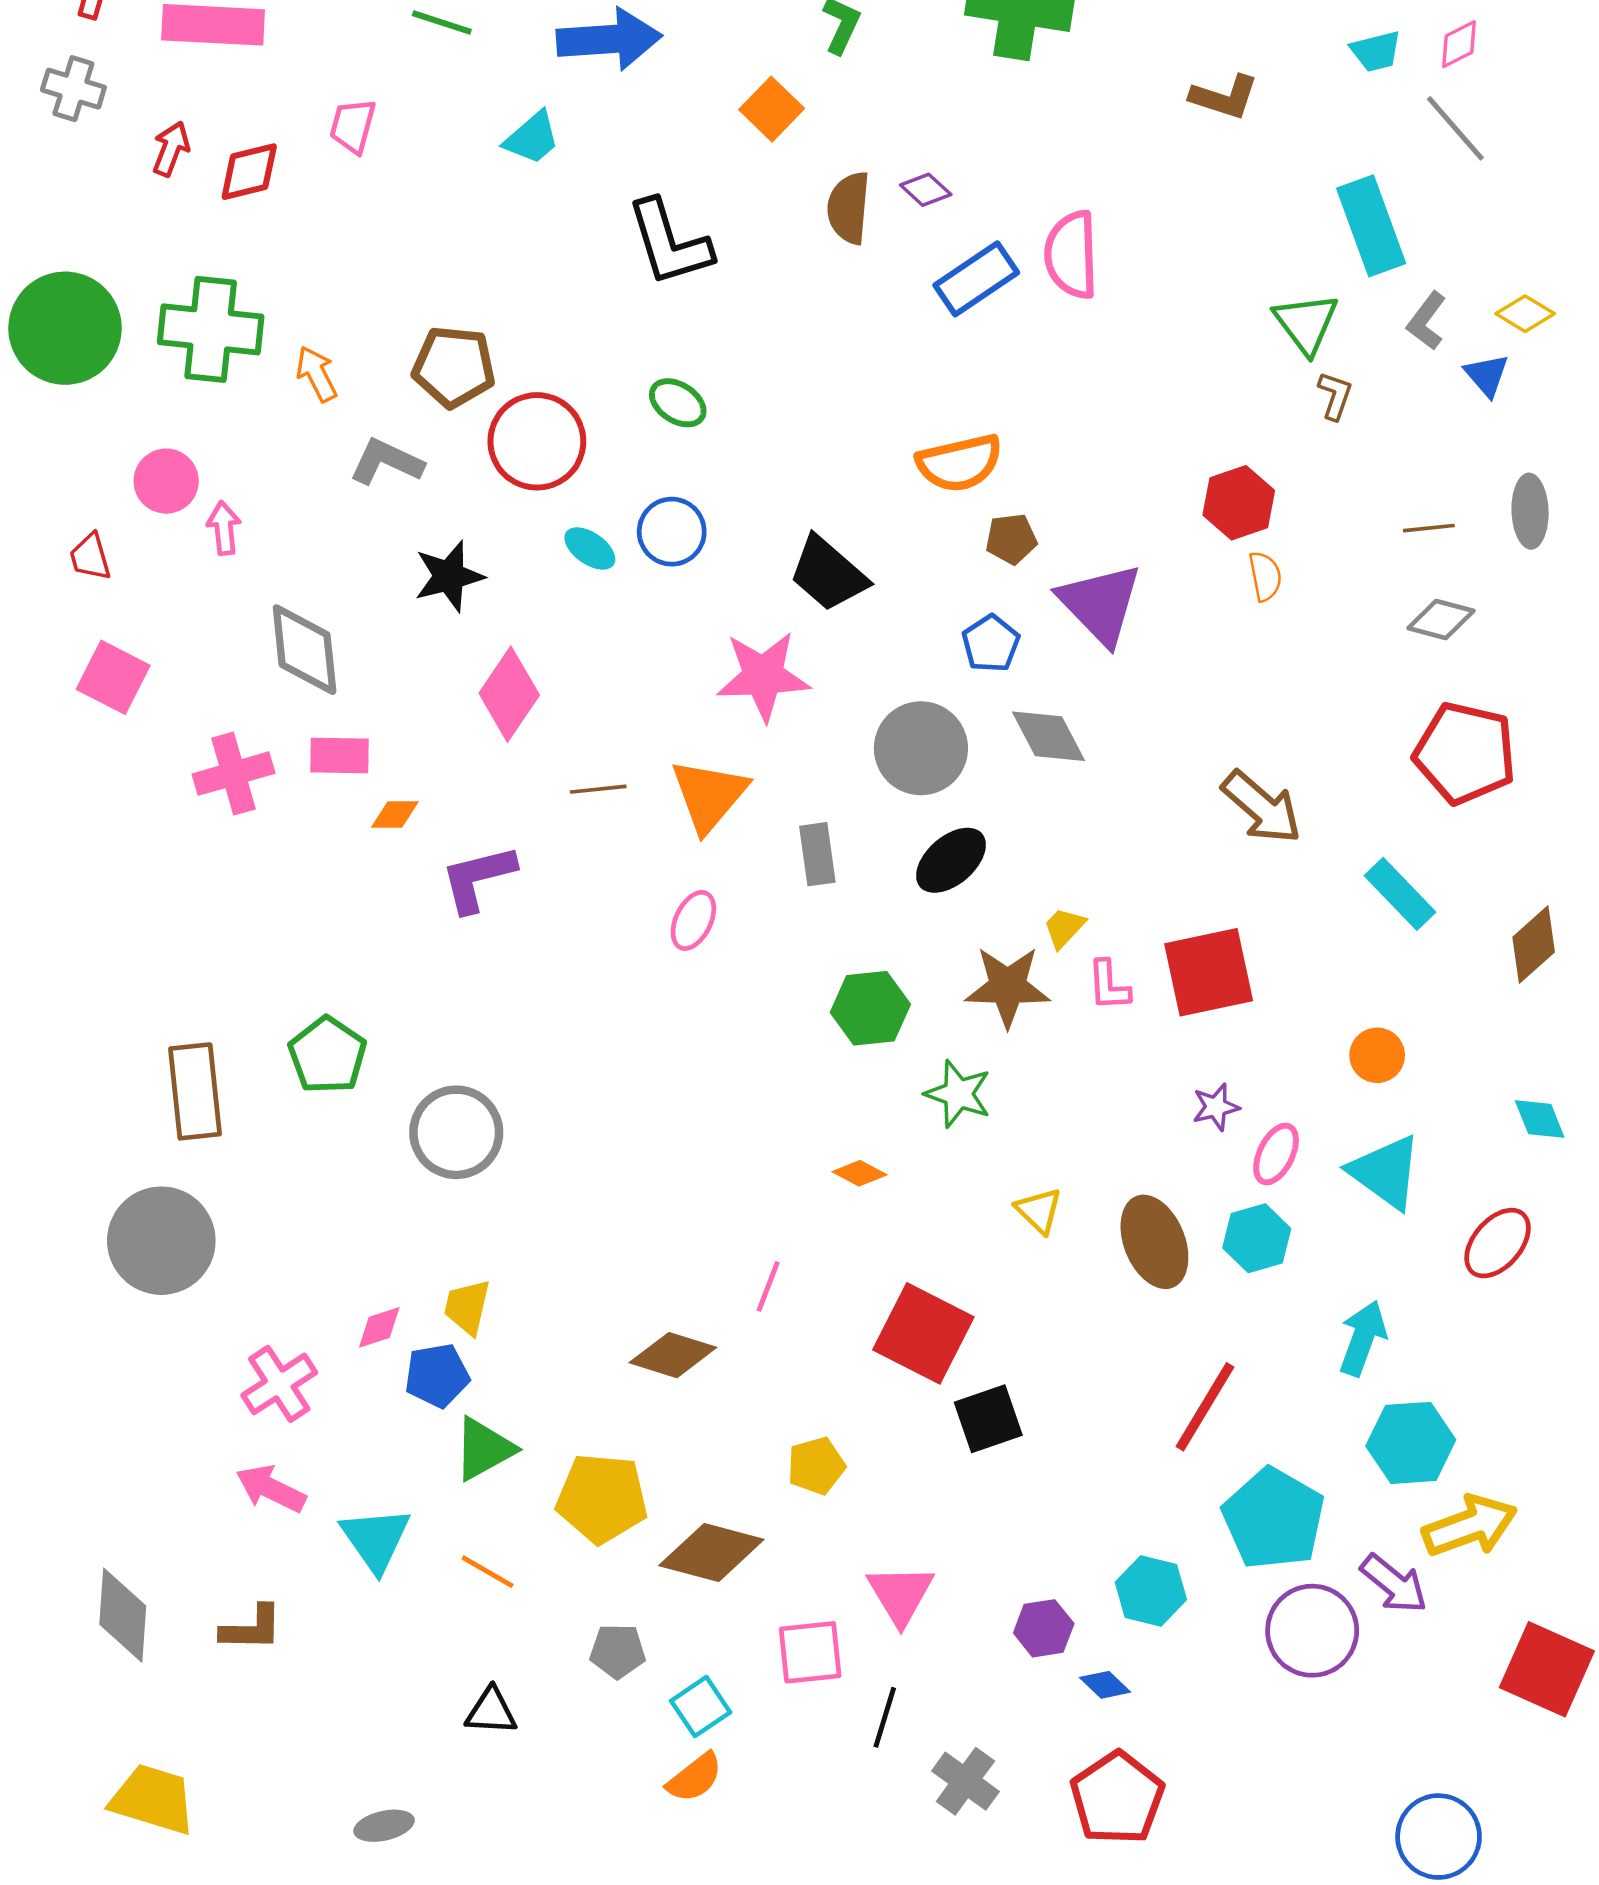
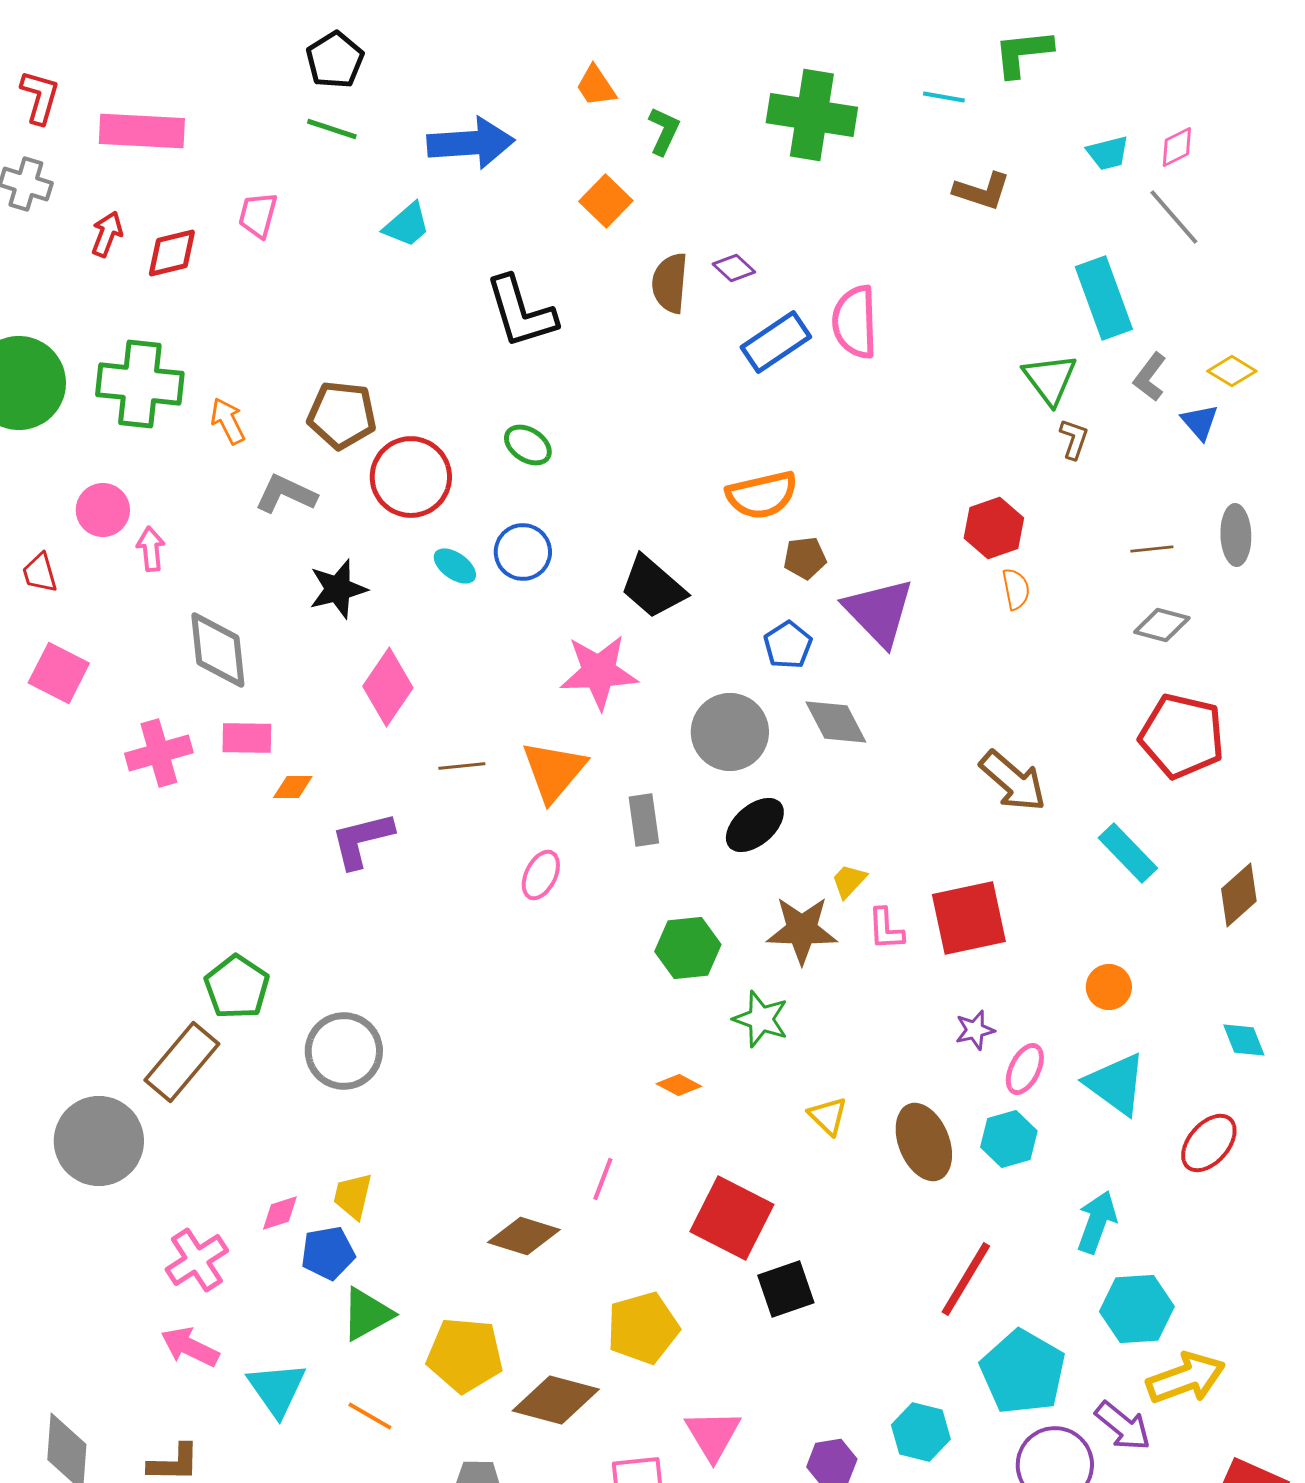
brown rectangle: (195, 1091) -> (182, 1062), moved, turned 46
yellow pentagon: (816, 1466) -> (643, 1328), size x1.5

